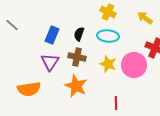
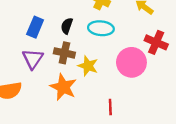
yellow star: (108, 64) -> (88, 66), moved

